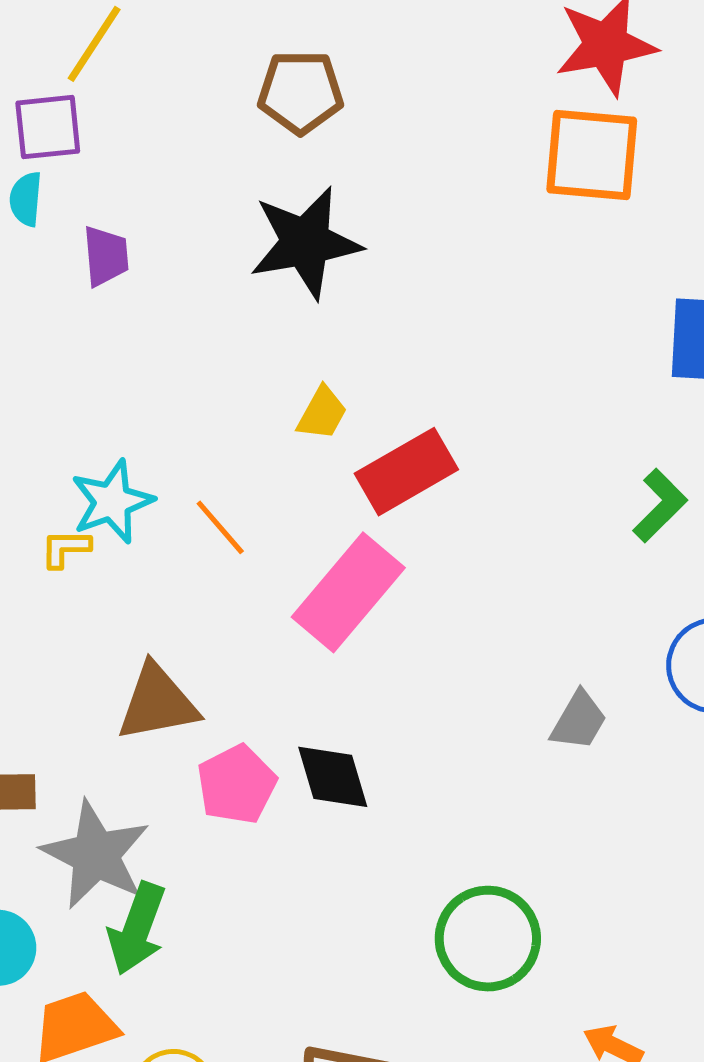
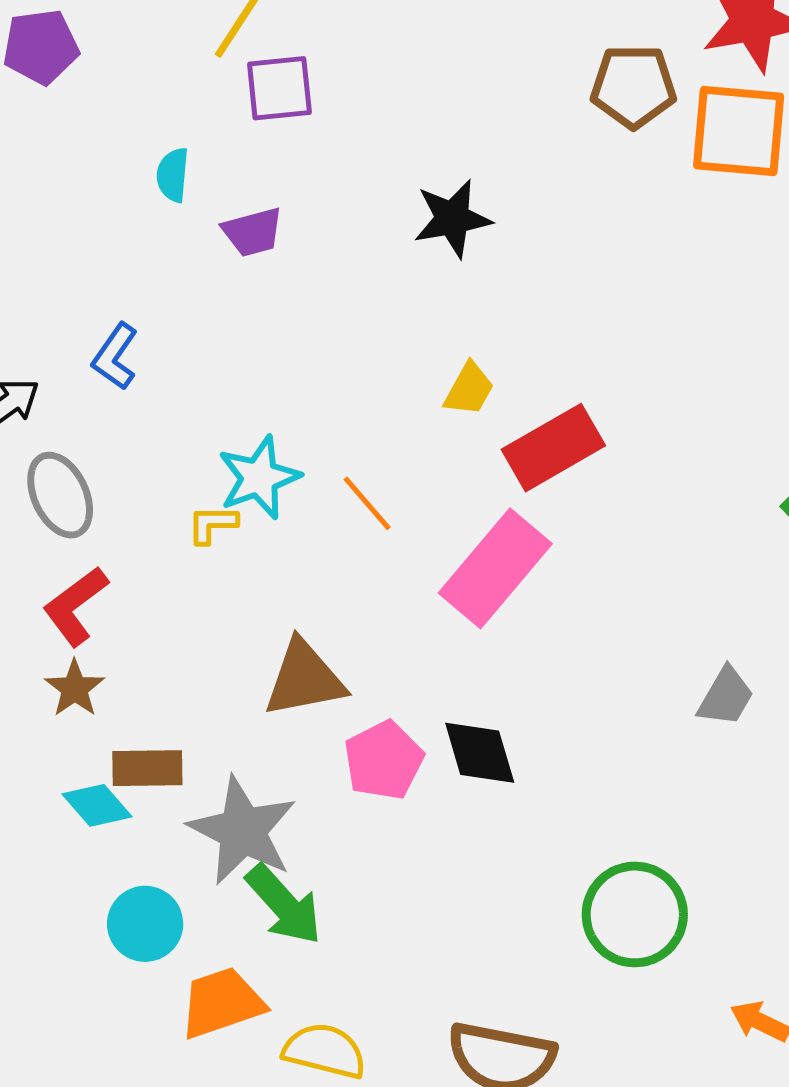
brown pentagon: (301, 92) -> (633, 86), moved
purple square: (48, 127) -> (279, 88), moved
black star: (305, 243) -> (452, 218), size x0.7
purple trapezoid: (106, 256) -> (253, 232), turned 80
green arrow: (137, 929) -> (284, 905), turned -62

